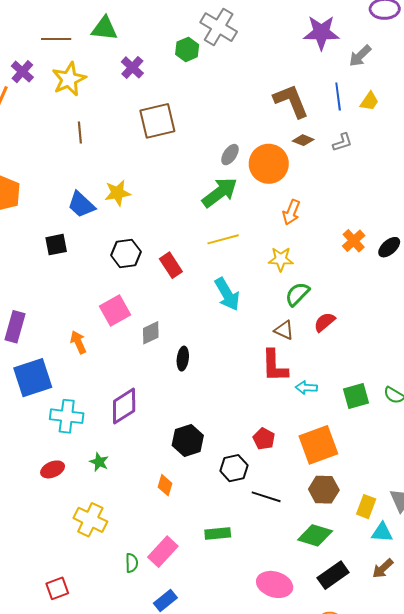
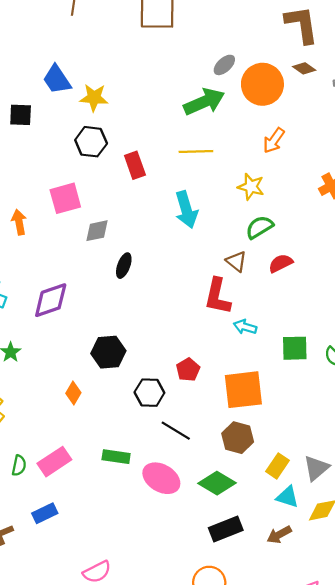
yellow star: (117, 193) -> (94, 98), moved
pink ellipse: (275, 584) -> (161, 478), moved

